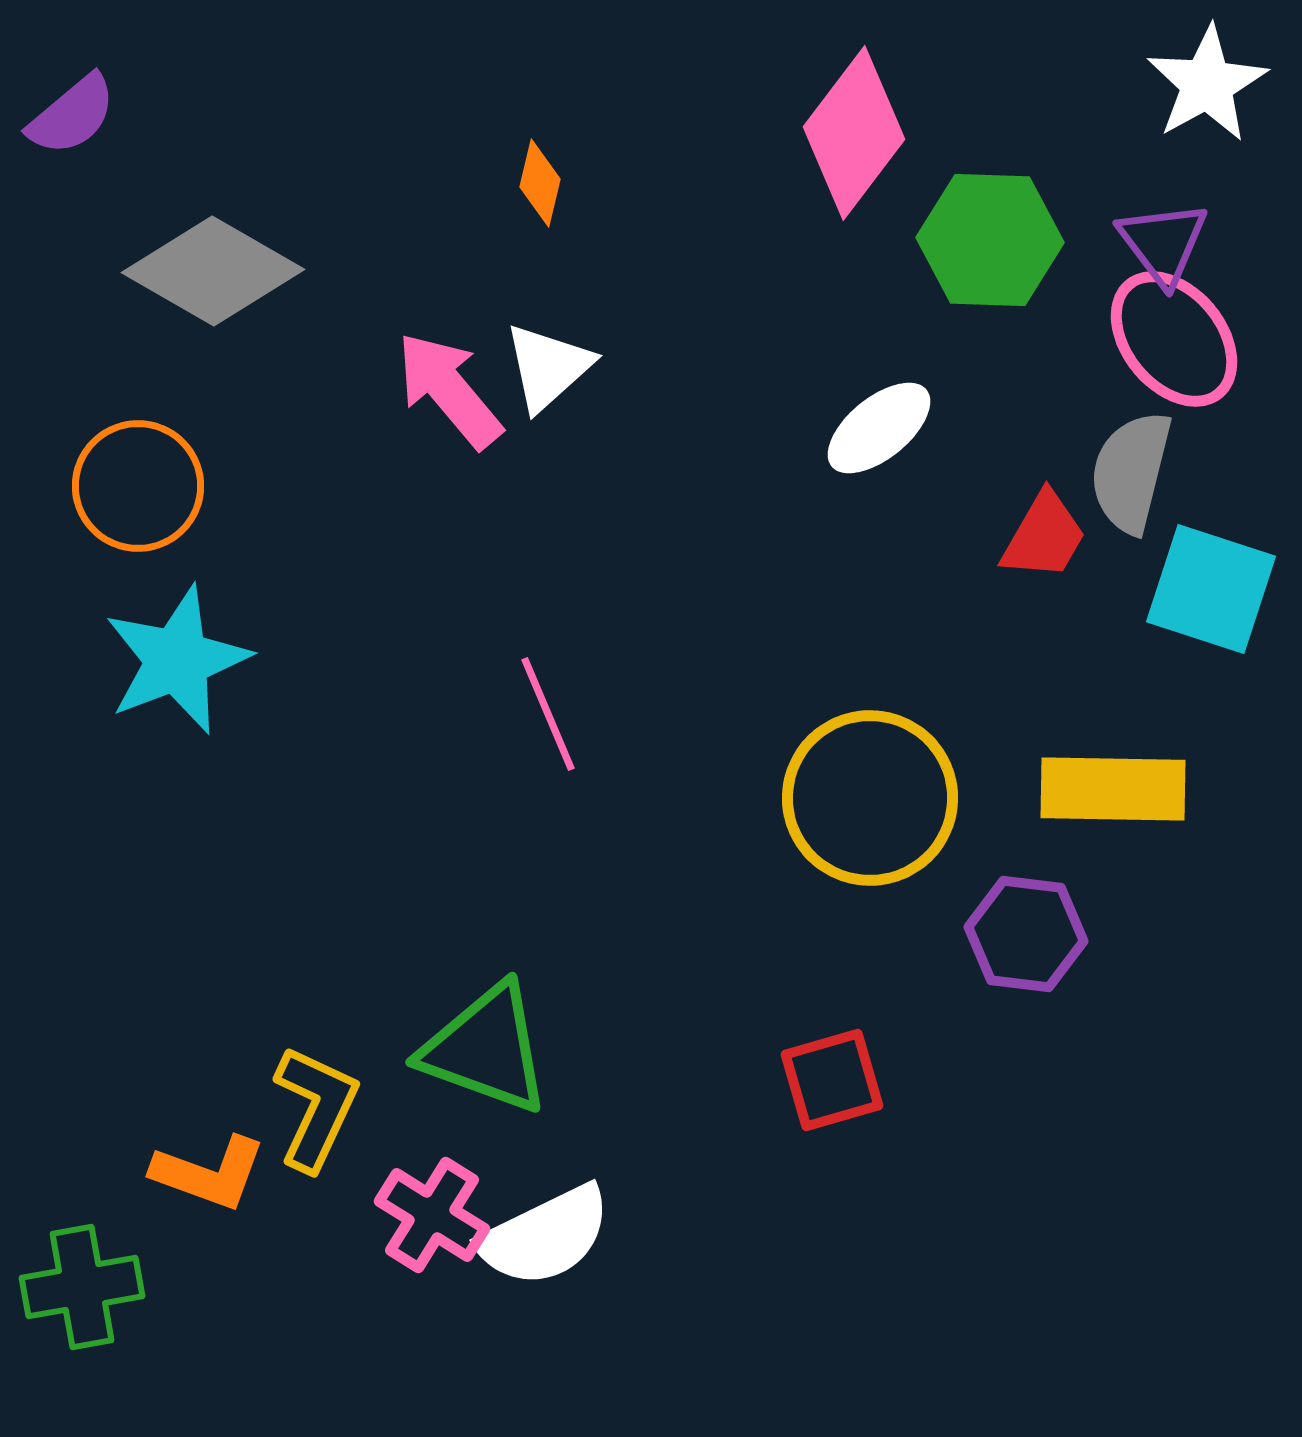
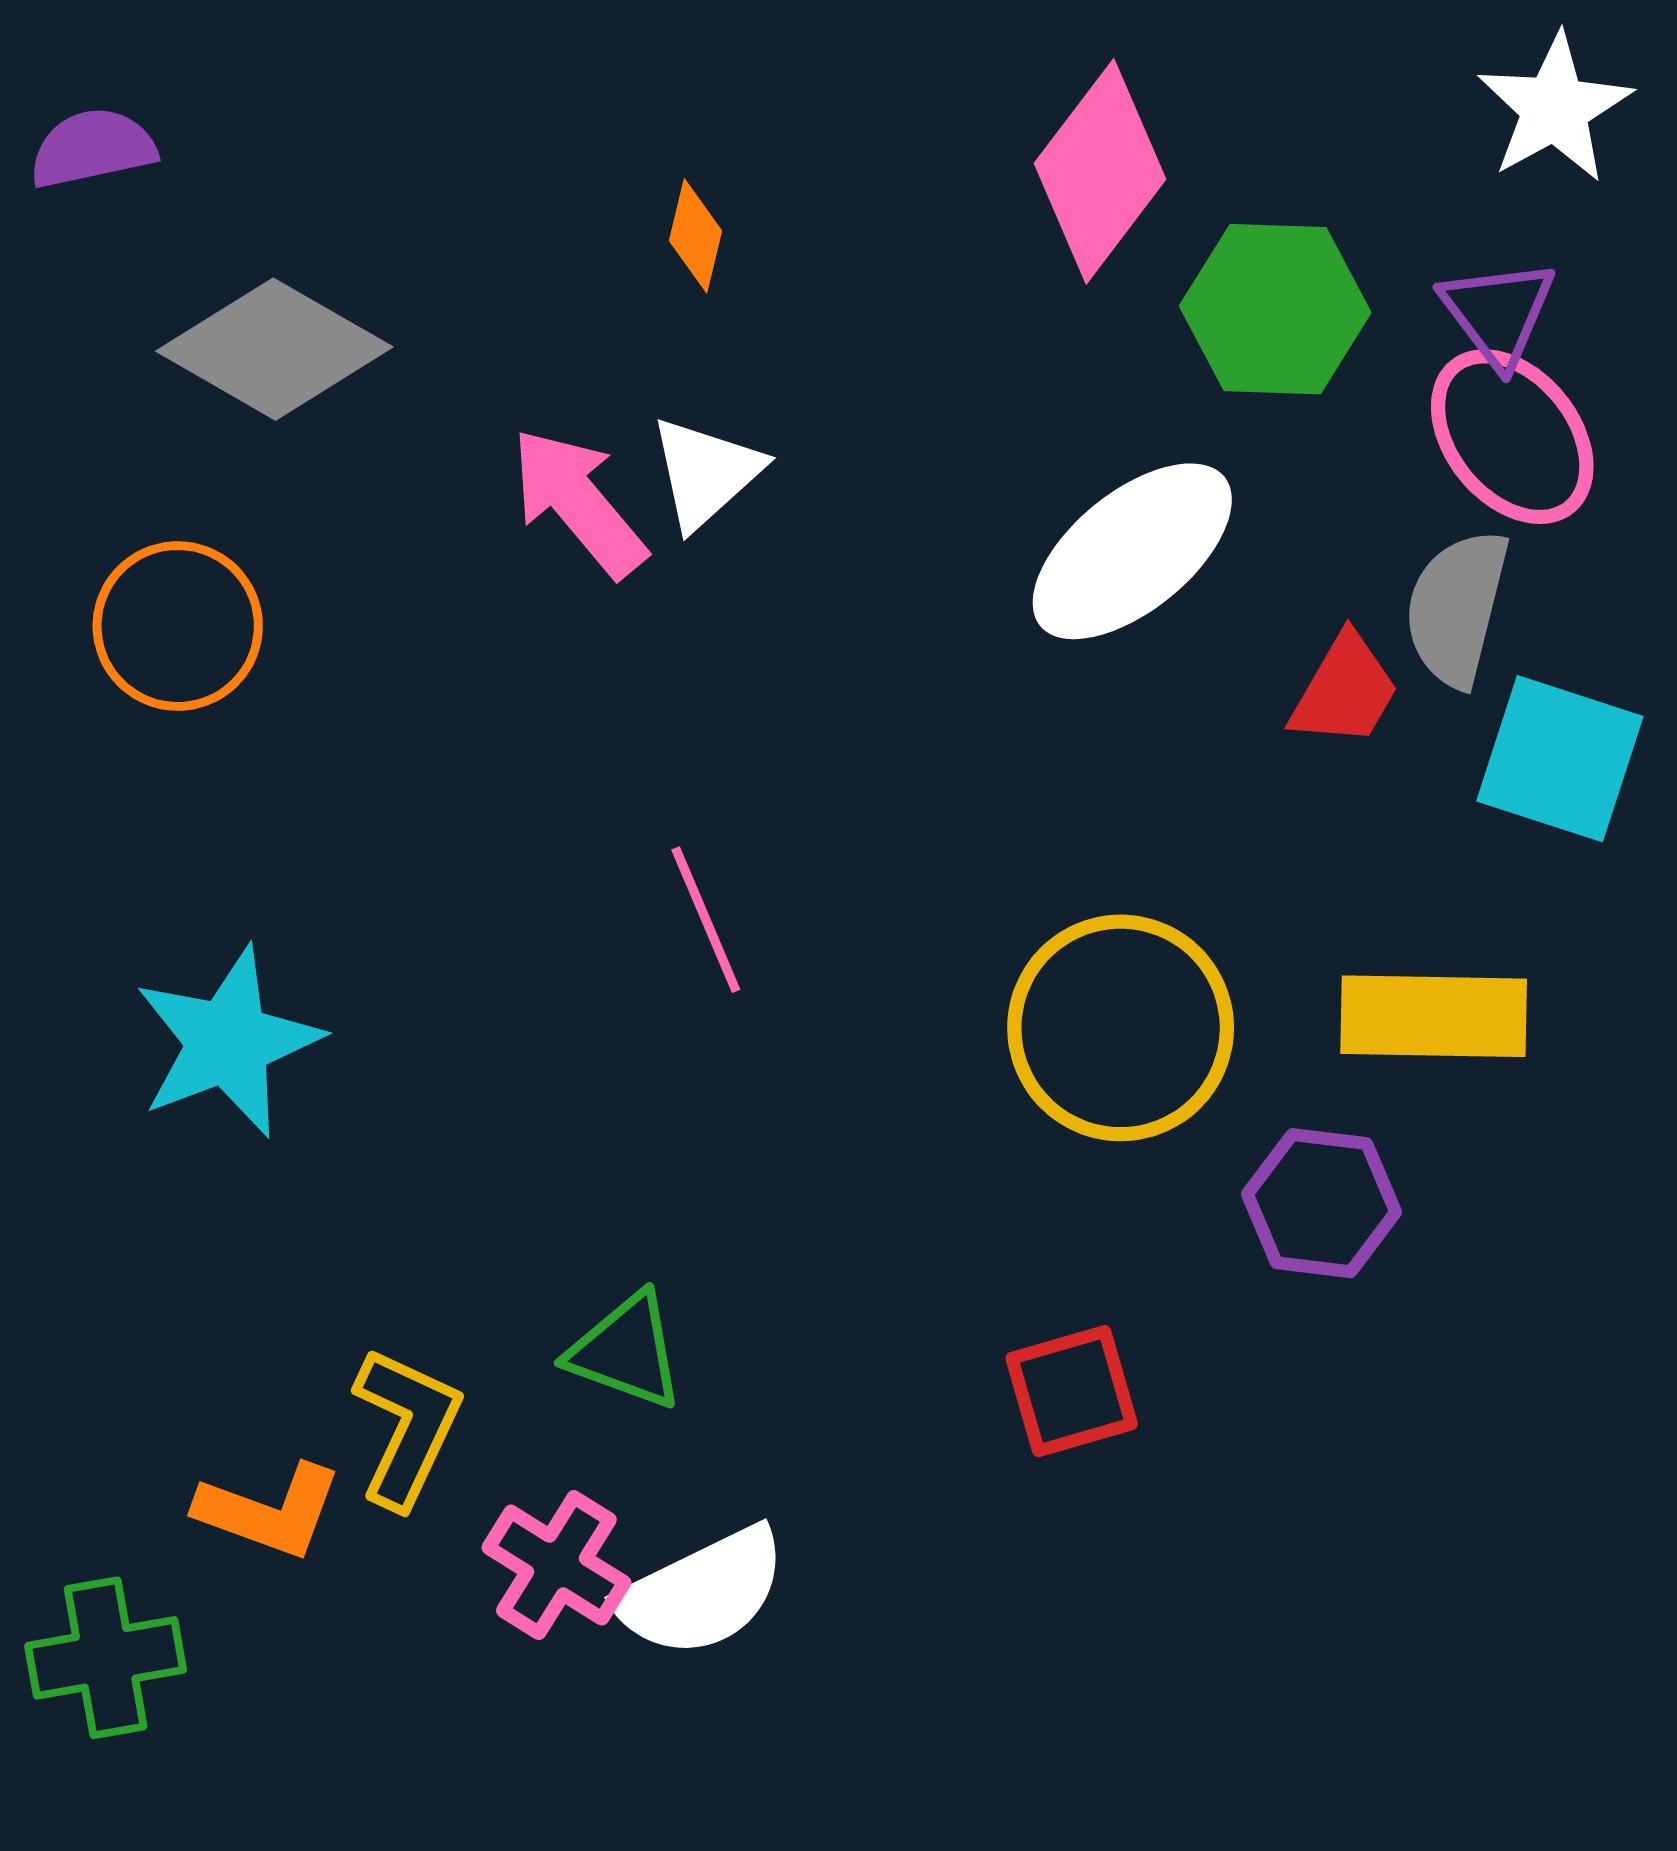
purple semicircle: (72, 115) -> (93, 148), turned -152
white ellipse: (879, 428) -> (1132, 551), size x1.5
cyan star: (177, 660) -> (228, 1042), moved
green triangle: (486, 1049) -> (626, 1351), size x0.7

